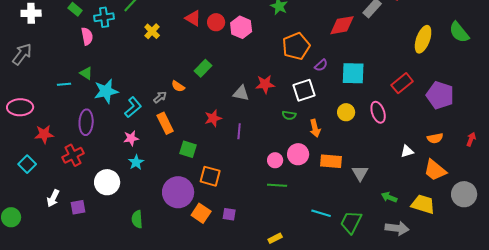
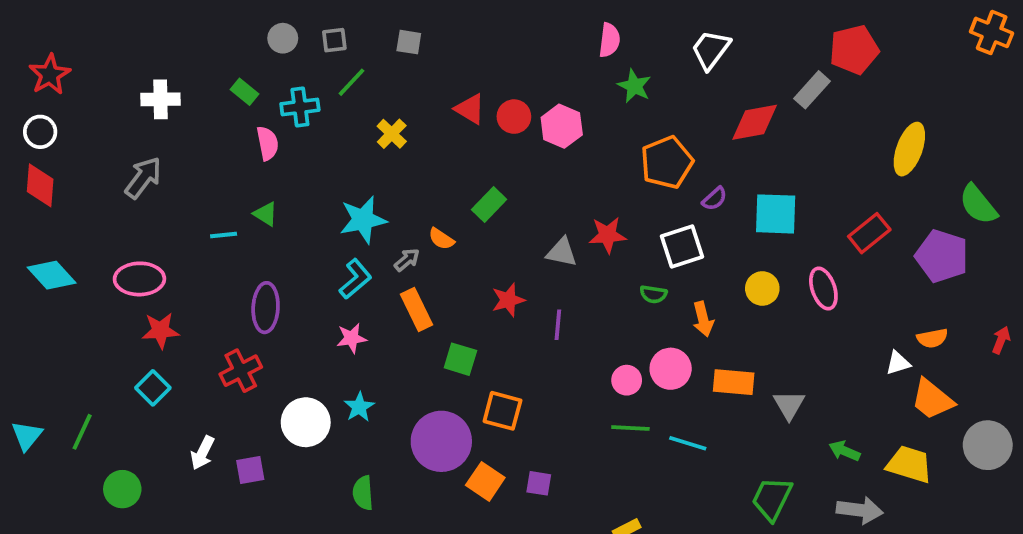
green semicircle: (459, 32) -> (978, 204), moved
cyan star: (106, 91) -> (363, 220), moved
red star: (44, 134) -> (160, 331), moved
white triangle: (407, 151) -> (898, 363), moved
cyan star: (136, 162) -> (359, 407), moved
cyan line: (321, 213) -> (688, 443), moved

